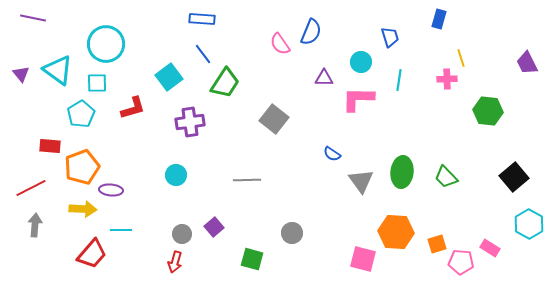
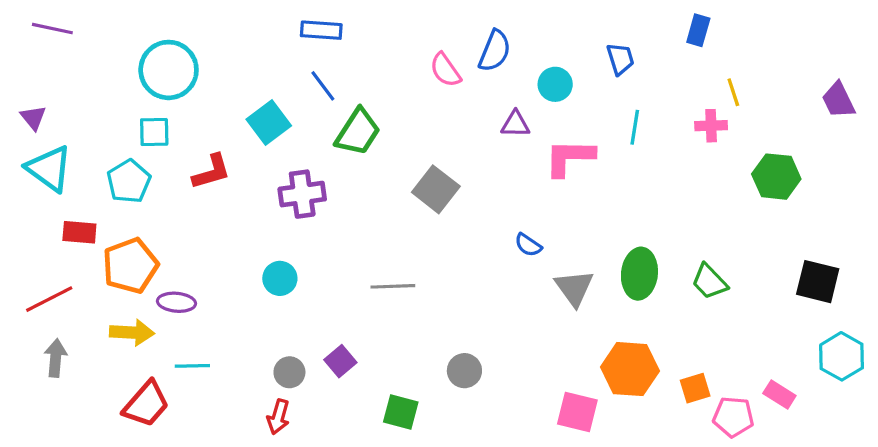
cyan circle: (361, 62) -> (555, 84), moved
cyan triangle: (58, 70) -> (49, 169), moved
black square: (514, 177) -> (818, 282), turned -36

